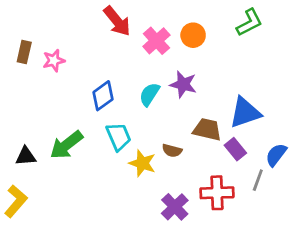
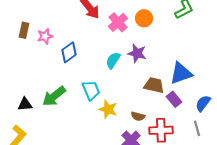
blue diamond: (103, 96) -> (69, 52), moved
brown semicircle: (172, 151) -> (138, 116), moved
gray line: (258, 180) -> (197, 128), moved, turned -35

